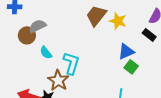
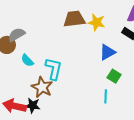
brown trapezoid: (96, 16) -> (74, 19), turned 50
green square: (131, 67) -> (114, 76), moved

